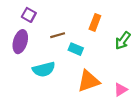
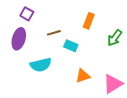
orange triangle: (89, 81) -> (83, 76), size x0.7
pink triangle: (121, 90) -> (113, 84), size x1.5

